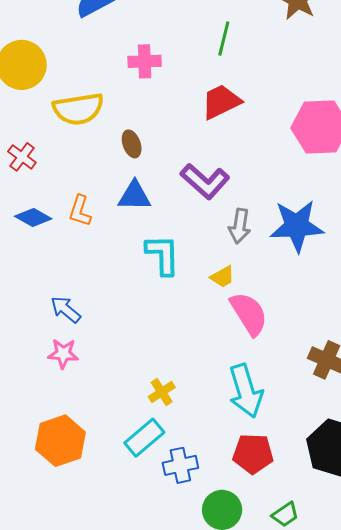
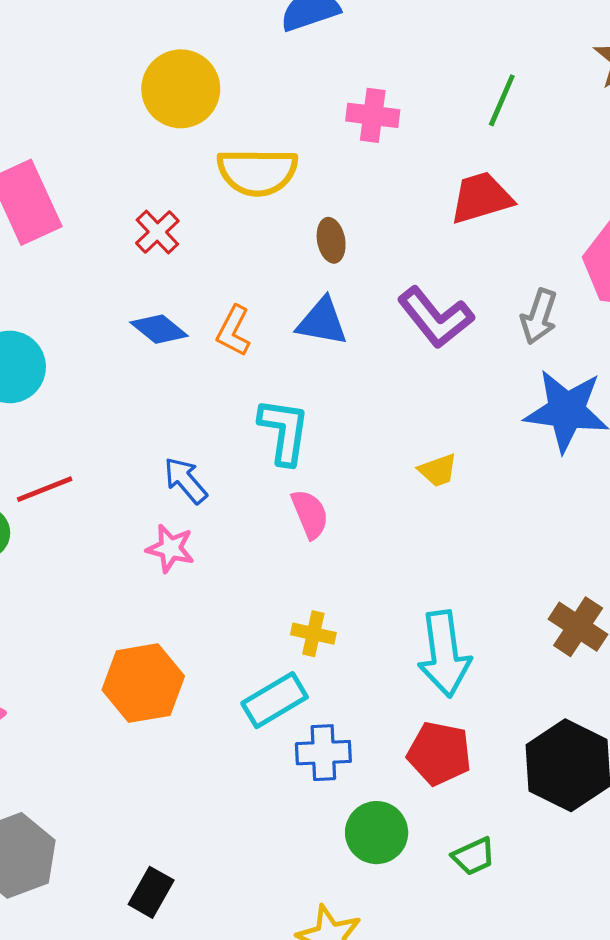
gray arrow: (240, 226) -> (539, 317), moved
cyan L-shape: (163, 255) -> (284, 431), moved
pink semicircle: (249, 314) -> (310, 514), moved, size x0.7
yellow cross: (162, 392) -> (313, 634), turned 36

